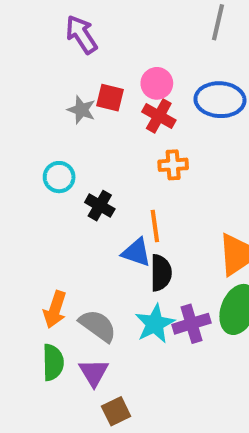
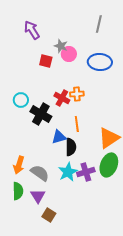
gray star: (81, 110) -> (61, 46), moved
red cross: (159, 116) -> (62, 98), moved
black cross: (100, 206) -> (41, 114), size x1.5
orange line: (155, 226) -> (77, 124), moved
blue triangle: (136, 252) -> (59, 137), turned -35
brown square: (116, 411) -> (49, 215), turned -32

